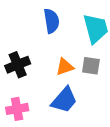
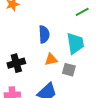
orange triangle: (65, 67) -> (51, 59), moved

